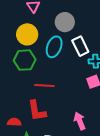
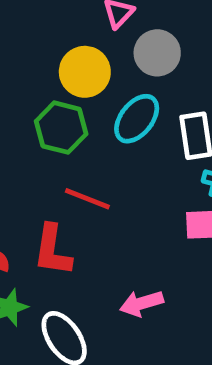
gray circle: (65, 22) -> (157, 53), moved
pink arrow: (80, 121) -> (142, 303), turned -102

